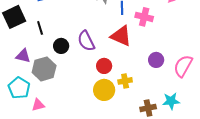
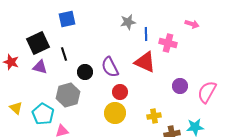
purple triangle: (23, 56) -> (40, 67), moved
red circle: (104, 66) -> (120, 92), moved
yellow cross: (125, 81) -> (154, 116), moved
yellow circle: (104, 90) -> (115, 113), moved

